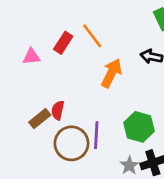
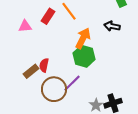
green hexagon: (139, 127) -> (84, 56), moved
purple line: (96, 135) -> (72, 83), turned 42

